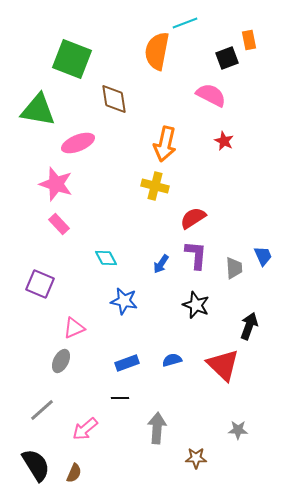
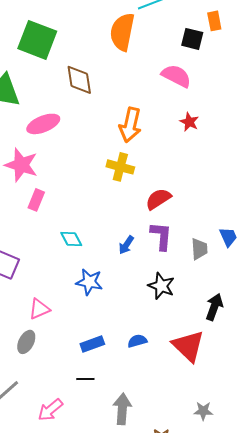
black square: (227, 58) -> (192, 39), turned 35
pink rectangle: (59, 224) -> (36, 200), moved, turned 65

